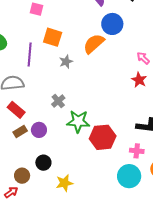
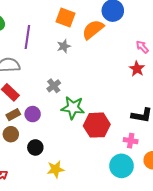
orange square: (53, 37) -> (65, 18), moved
brown circle: (22, 176) -> (11, 134), moved

